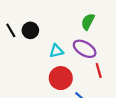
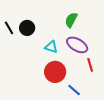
green semicircle: (88, 22) -> (71, 20), moved
cyan triangle: (56, 51) -> (51, 47), turned 32

